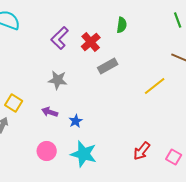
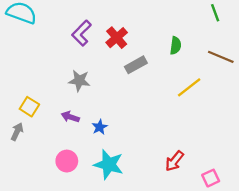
green semicircle: (122, 25) -> (176, 46), moved
pink square: (174, 157) -> (211, 178), moved, turned 35

